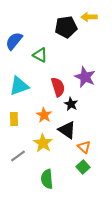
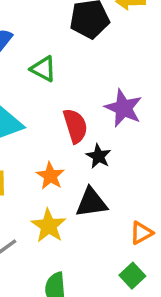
black triangle: (67, 130) -> (91, 203), turned -42
orange triangle: (84, 147) -> (141, 233), moved, turned 48
green square: (83, 167) -> (132, 276), moved

